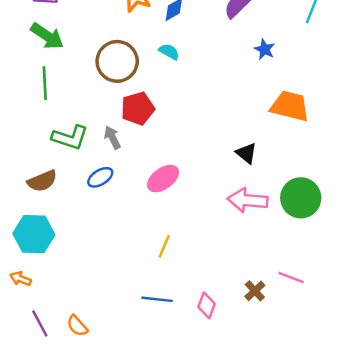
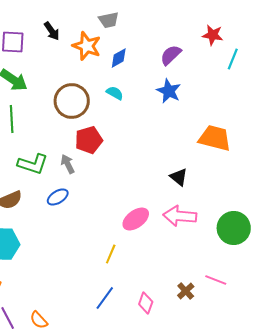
blue star: (265, 49) -> (169, 91), moved, size x1.4
pink ellipse: (163, 179) -> (136, 219), moved
green circle: (301, 198) -> (234, 228), moved
blue line: (157, 299) -> (105, 298), turned -60

